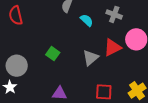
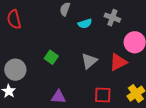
cyan semicircle: (87, 20) -> (85, 24), turned 120
red triangle: (112, 47) -> (118, 62), moved

